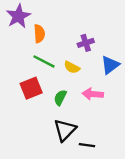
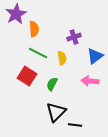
yellow semicircle: (72, 67) -> (62, 58), turned -128
red square: (31, 88) -> (27, 76), turned -36
pink arrow: (93, 94) -> (90, 81), moved

